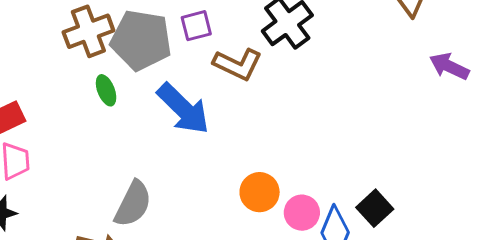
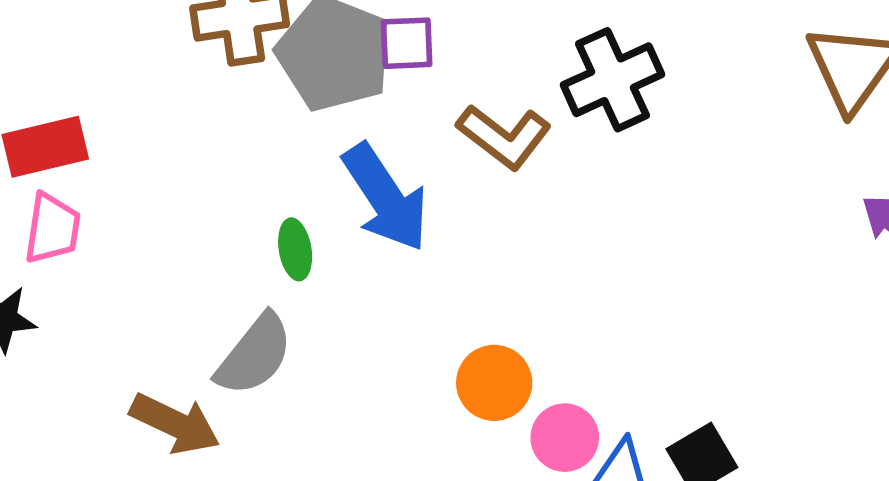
purple square: (196, 26) -> (407, 43), moved
green ellipse: (106, 90) -> (295, 249), moved

